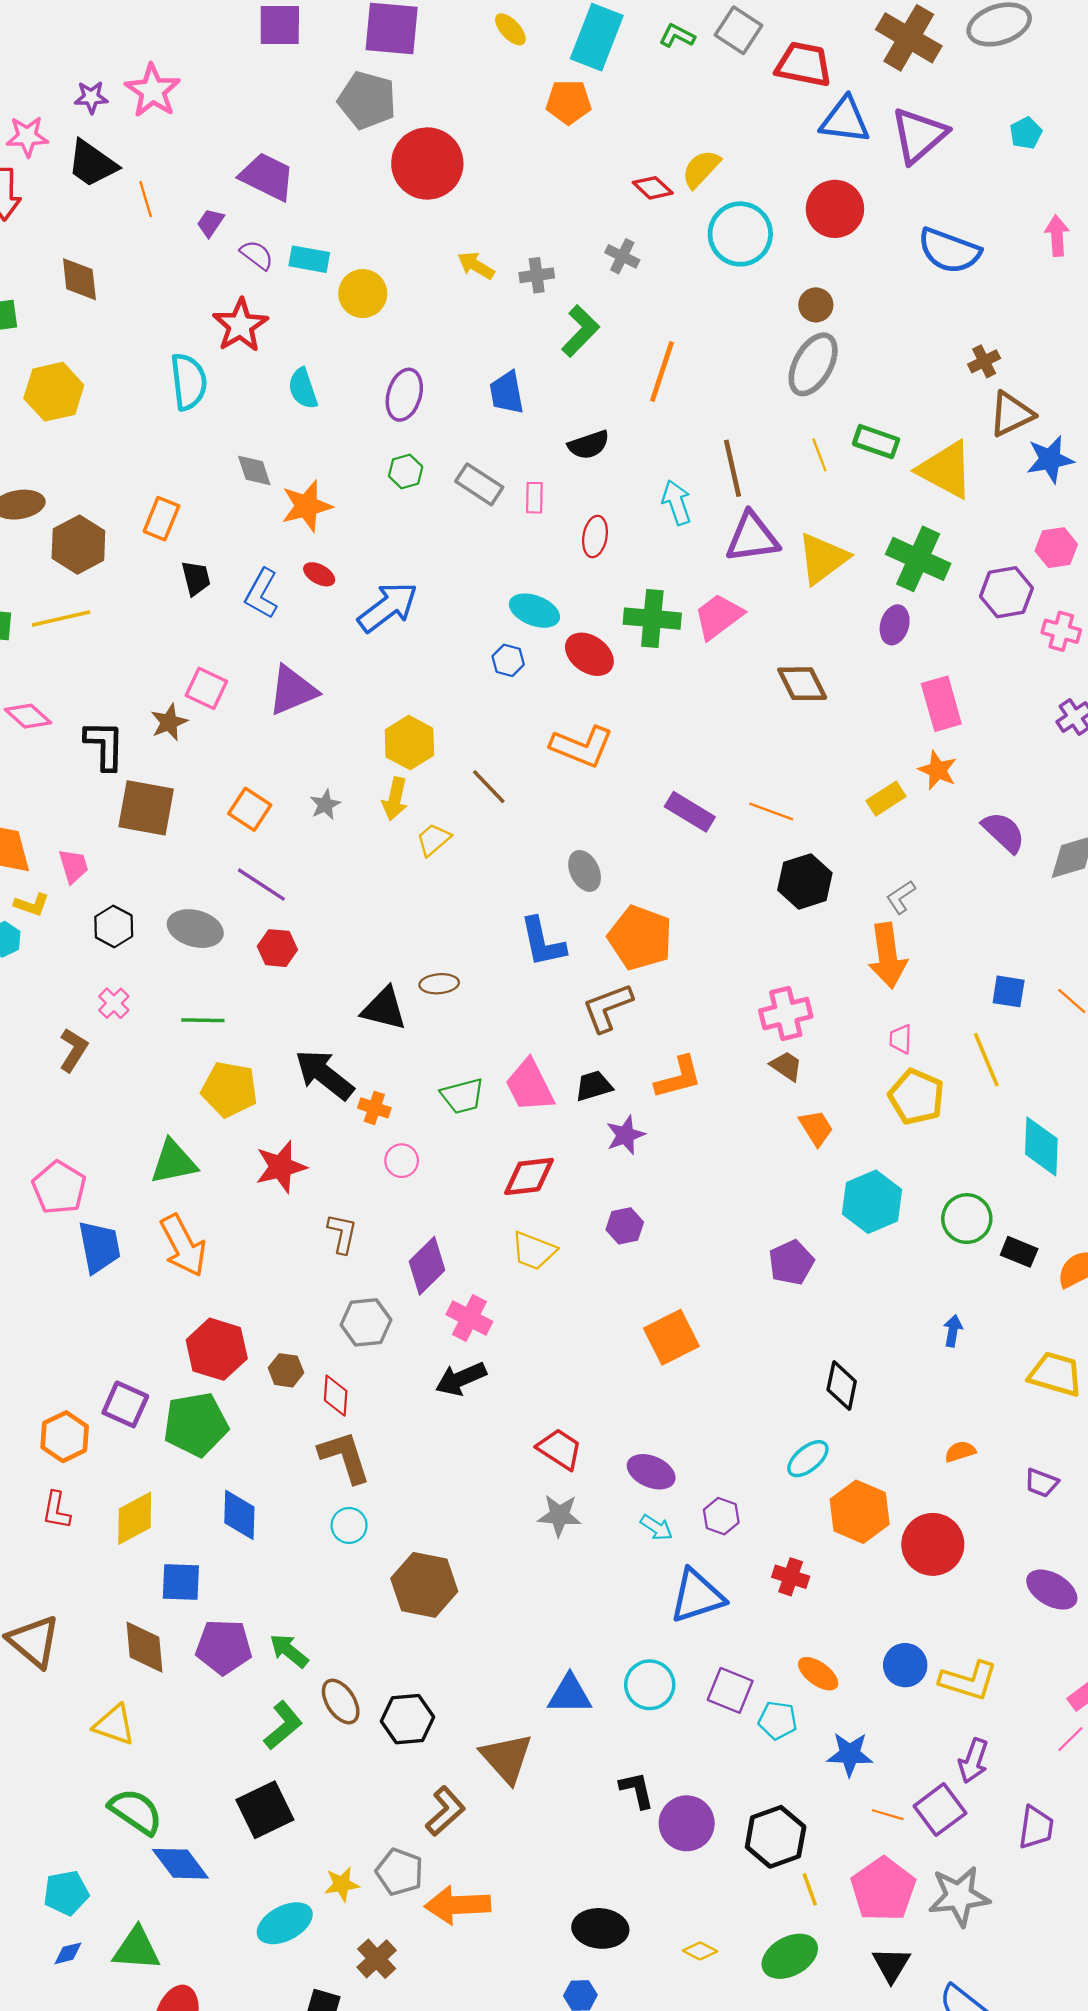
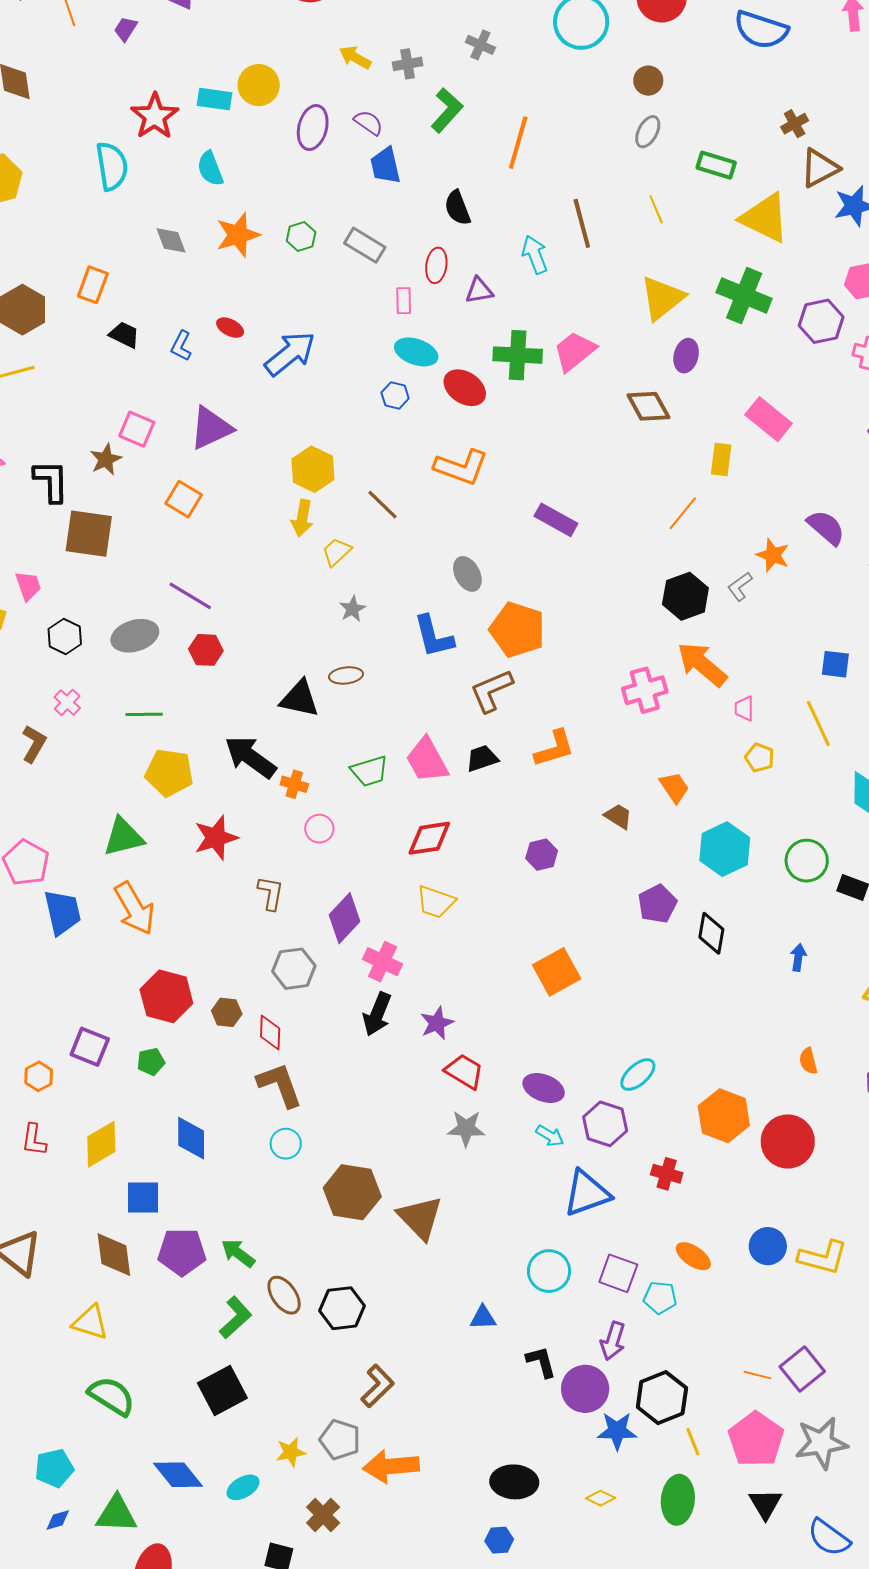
purple semicircle: (257, 255) -> (368, 123), moved
cyan rectangle: (309, 259) -> (215, 99), moved
gray ellipse: (813, 364) -> (648, 132), size x0.6
purple ellipse: (404, 395) -> (313, 127), moved
green rectangle: (876, 442) -> (716, 165), moved
black semicircle: (589, 445) -> (457, 208), turned 90
pink rectangle: (534, 498) -> (404, 301), moved
orange star: (307, 506) -> (238, 235), moved
red ellipse: (595, 537) -> (436, 265), moved
purple triangle: (752, 537) -> (479, 291), moved, size x0.6
black trapezoid: (196, 578) -> (124, 335), turned -48
blue L-shape: (262, 594) -> (181, 346), size x0.7
purple ellipse: (895, 625) -> (686, 356), moved
pink rectangle: (941, 704) -> (769, 419), turned -33
orange star: (938, 770) -> (773, 555), moved
yellow rectangle: (886, 799) -> (721, 459), moved, turned -48
gray star: (325, 805) -> (353, 609), moved
orange square: (250, 809) -> (184, 499), moved
orange line: (771, 811) -> (683, 513), moved, turned -69
black hexagon: (805, 881) -> (685, 596), moved
gray ellipse: (195, 929) -> (135, 636), turned -30
orange arrow: (888, 956) -> (702, 664), moved, turned 140
brown trapezoid: (786, 1066) -> (618, 816), moved
yellow pentagon: (916, 1097) -> (760, 758), size x0.6
purple star: (625, 1135) -> (437, 1023), moved
purple hexagon: (625, 1226) -> (542, 855), moved
black arrow: (461, 1379) -> (377, 1014), turned -42
black diamond: (842, 1385) -> (711, 933), moved
green pentagon: (196, 1424) -> (151, 1062), size x0.5
orange hexagon: (65, 1437) -> (39, 1076), size x0.7
orange semicircle: (960, 1452) -> (808, 1061), turned -84
cyan ellipse: (808, 1459) -> (638, 1075), moved
purple hexagon: (721, 1516) -> (605, 1124), size x1.4
blue triangle: (570, 1694) -> (483, 1318), moved, size x0.7
blue star: (850, 1754) -> (617, 1431), moved
brown triangle: (507, 1758) -> (420, 1218), moved
purple arrow: (973, 1761) -> (613, 1341), moved
blue diamond: (180, 1864) -> (178, 1475), moved
cyan ellipse: (285, 1923) -> (243, 1487), size x0.7
green ellipse: (790, 1956) -> (678, 1500), turned -54

